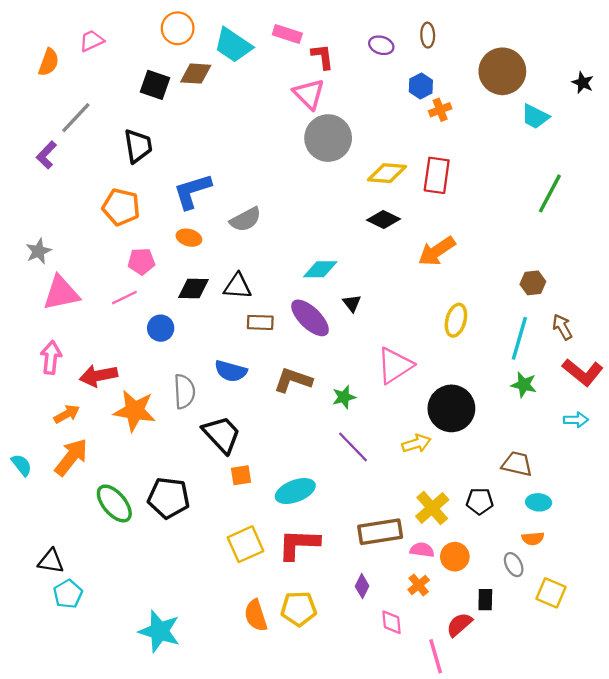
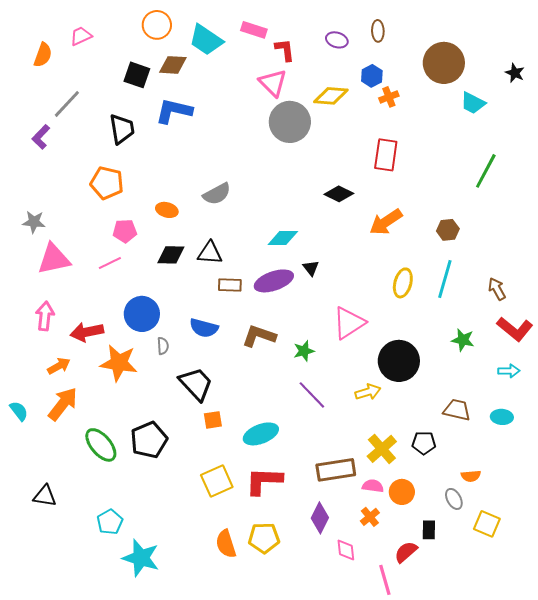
yellow diamond: (387, 173) -> (331, 96), moved
blue L-shape: (192, 191) -> (174, 111), moved, turned 30
gray star: (38, 251) -> (34, 222), turned 30
brown hexagon: (533, 283) -> (448, 230), moved
purple ellipse: (310, 318) -> (274, 281), turned -63
blue circle: (161, 328) -> (142, 314), moved, size x1.5
cyan line: (519, 338) -> (445, 279), moved
gray semicircle: (184, 391) -> (163, 346), size x0.6
black pentagon: (169, 498) -> (149, 440), turned -30
cyan ellipse: (539, 502) -> (502, 417), moved
purple diamond: (362, 586) -> (320, 518), size x1.4
cyan pentagon: (68, 594) -> (110, 522), moved

